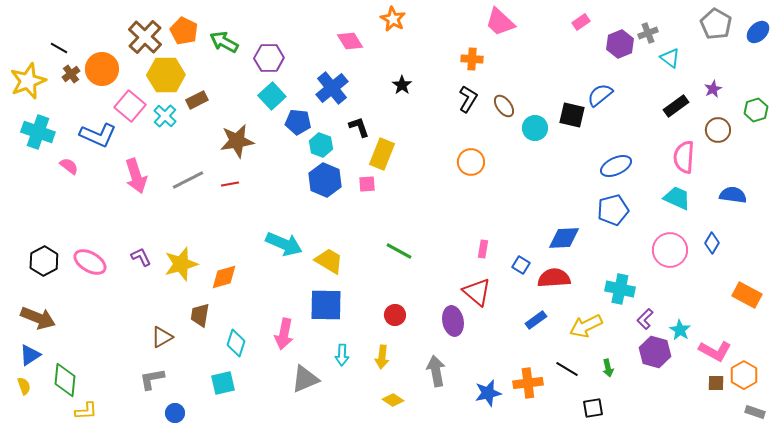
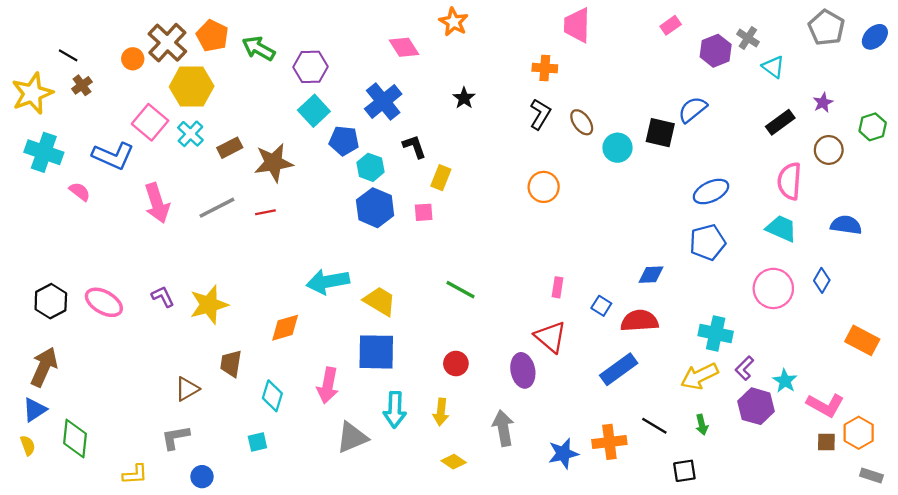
pink trapezoid: (500, 22) -> (577, 25), turned 48
gray cross: (648, 33) -> (748, 38), turned -36
orange circle: (102, 69) -> (133, 59), moved, size x0.6
brown rectangle: (197, 100) -> (230, 148), moved
yellow rectangle: (382, 154) -> (441, 178), size x0.7
blue diamond: (564, 238) -> (651, 275), size x0.7
cyan arrow: (284, 244) -> (328, 282), turned 147
orange diamond: (224, 277) -> (285, 328), moved
brown arrow: (38, 318) -> (44, 367), turned -88
blue rectangle: (536, 320) -> (619, 369), size x1.5
yellow arrow: (586, 326) -> (699, 376), moved
cyan arrow: (342, 355) -> (395, 410), size x1.4
cyan square: (223, 383) -> (257, 442), size x0.7
yellow L-shape: (86, 411) -> (135, 474), moved

